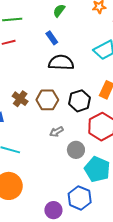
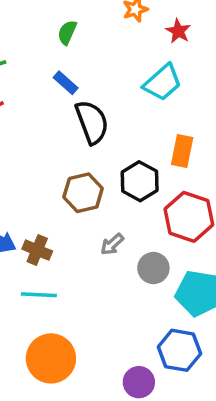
black semicircle: (61, 63) -> (92, 122), turned 80
brown cross: (20, 99) -> (37, 250), moved

